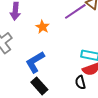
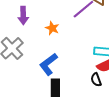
black rectangle: (39, 86) -> (55, 88), turned 48

